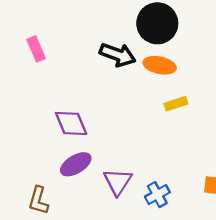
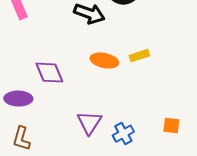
orange ellipse: (160, 65) -> (104, 61), moved
purple ellipse: (76, 164) -> (18, 99), moved, turned 32

